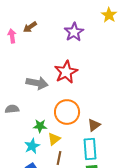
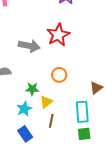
orange circle: (67, 112) -> (59, 75), size x0.6
brown triangle: (94, 125) -> (96, 88), moved

